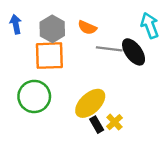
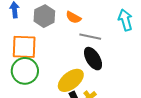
black ellipse: (134, 52) -> (93, 59), moved
orange square: (49, 56) -> (24, 47), moved

